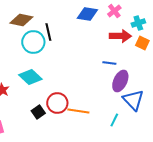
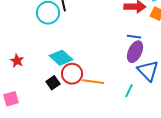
blue line: (109, 63) -> (134, 37), moved
cyan diamond: (30, 77) -> (61, 58), moved

